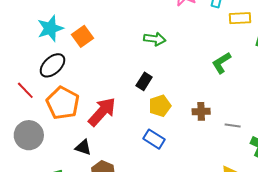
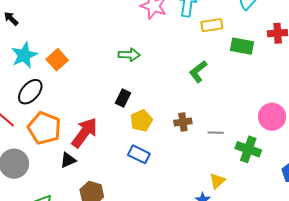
black triangle: (83, 147) -> (68, 160), moved, turned -36

